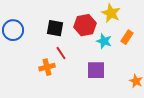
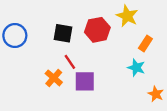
cyan star: (104, 41) -> (136, 68), moved
orange cross: (47, 67) -> (54, 78), turned -35
purple square: (96, 70) -> (85, 81), moved

